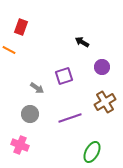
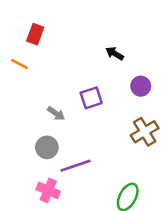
purple line: (70, 118) -> (76, 166), moved
pink cross: (20, 145) -> (48, 190), moved

